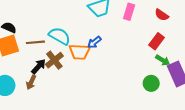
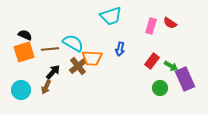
pink rectangle: (129, 12) -> (151, 26), moved
red rectangle: (156, 41) -> (152, 61), moved
blue arrow: (94, 42) -> (120, 49), moved, turned -40
brown cross: (54, 60) -> (78, 66), moved

